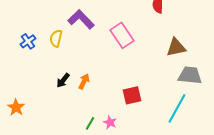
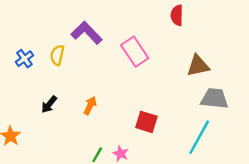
black arrow: (63, 80) -> (49, 104), moved
red square: (132, 95) -> (146, 122), turned 30

